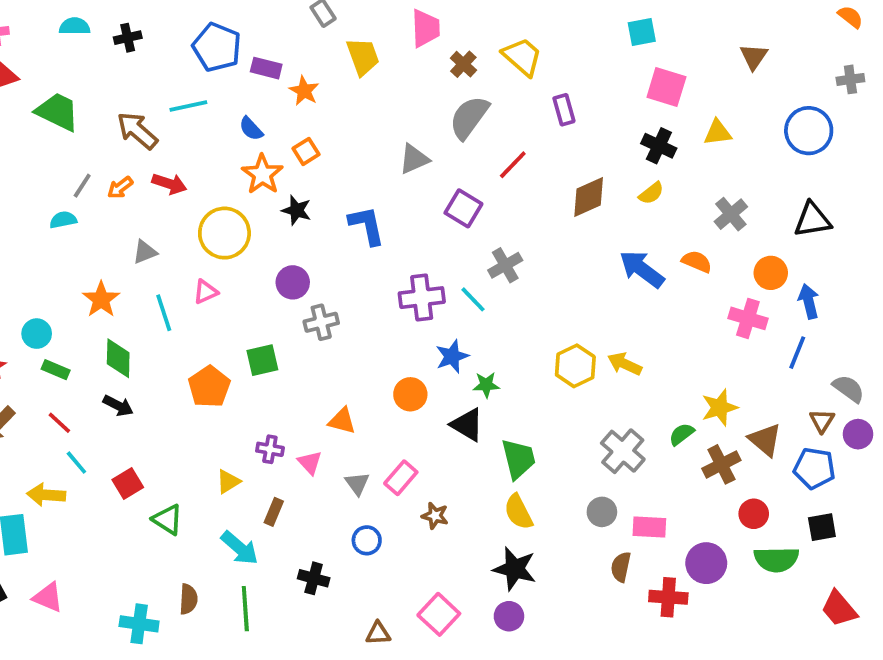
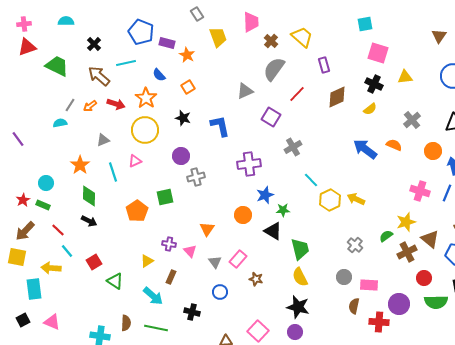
black cross: (128, 38) -> (94, 44), moved, turned -32
brown triangle: (754, 57) -> (439, 36), moved
orange star: (262, 174) -> (146, 98), moved
brown diamond: (589, 197) -> (337, 97), moved
cyan line: (473, 299) -> (311, 180), moved
pink cross: (748, 318) -> (420, 191), moved
green rectangle: (56, 370) -> (43, 205), moved
orange triangle: (342, 421) -> (207, 229), turned 49
gray cross: (623, 451) -> (355, 245), size x0.7
green line: (245, 609) -> (156, 328), turned -75

